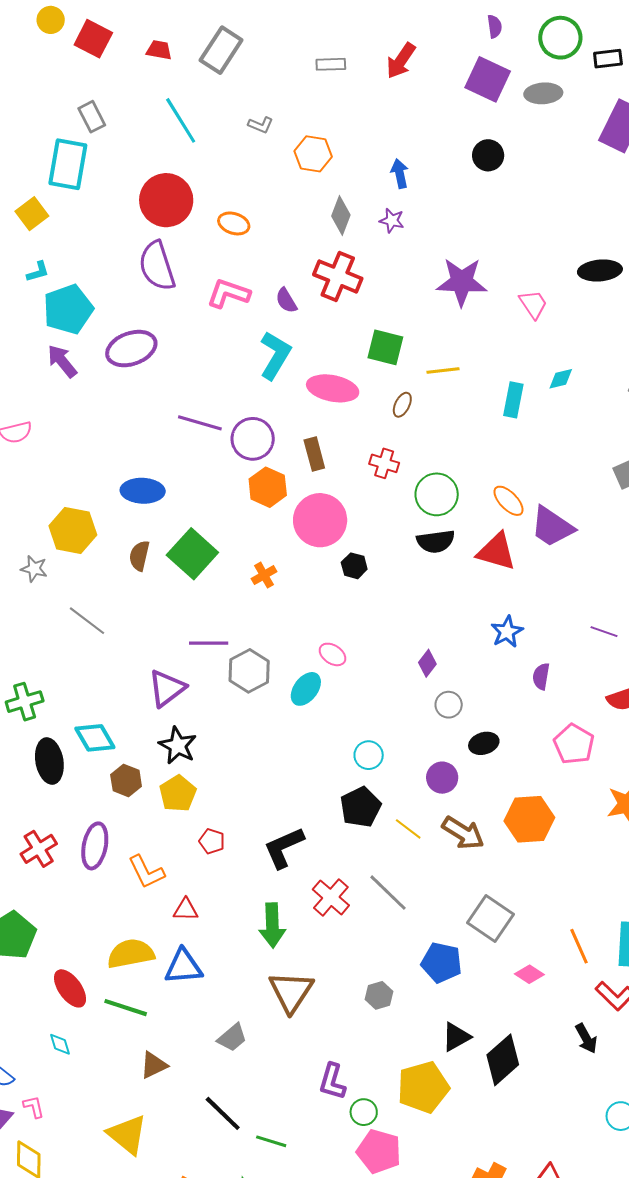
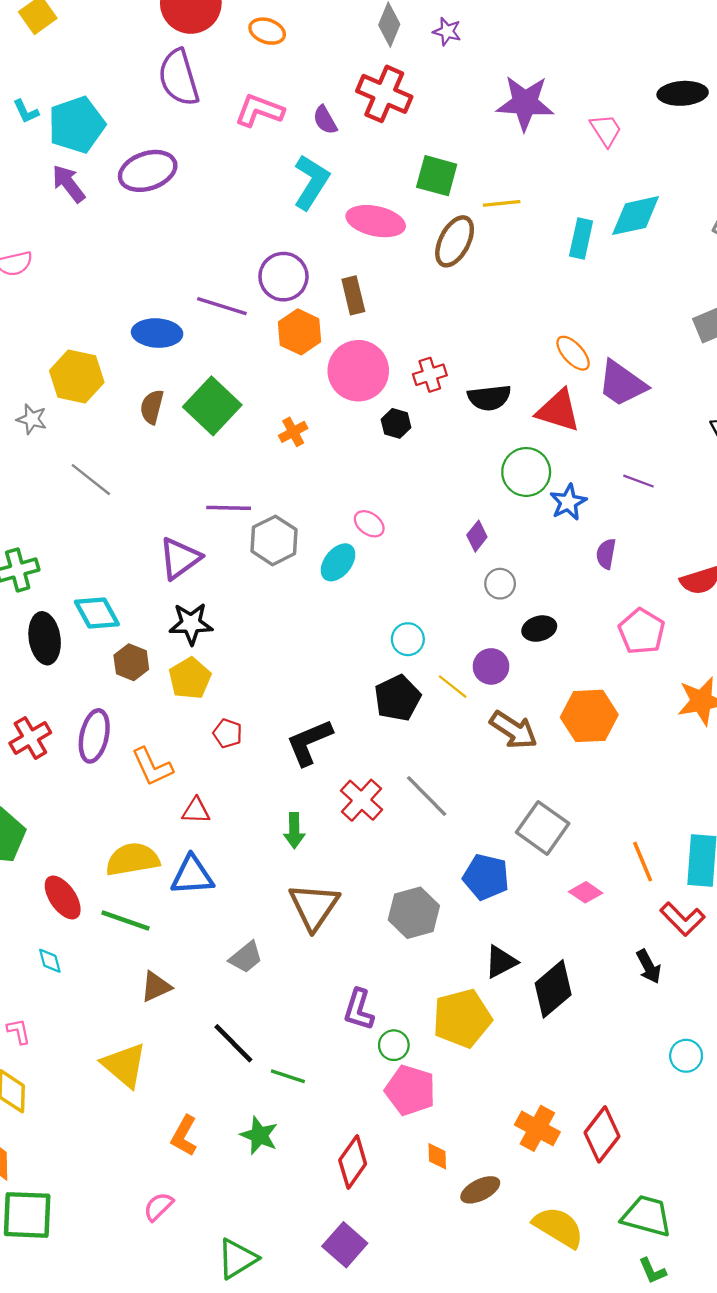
cyan L-shape: (38, 272) -> (26, 111), moved, turned 80
cyan diamond: (561, 379) -> (636, 216), size x1.8
brown ellipse: (402, 405) -> (455, 241), size x1.8
purple line: (200, 423) -> (222, 306), moved
red cross: (384, 463) -> (430, 375), moved, turned -36
green circle: (437, 494) -> (526, 472), moved
purple line: (604, 632) -> (639, 481), moved
black star: (178, 745) -> (191, 624), turned -30
yellow line: (408, 829) -> (453, 687), moved
green arrow: (272, 925) -> (294, 831), size x0.7
gray hexagon: (379, 995) -> (414, 913), size x1.6

